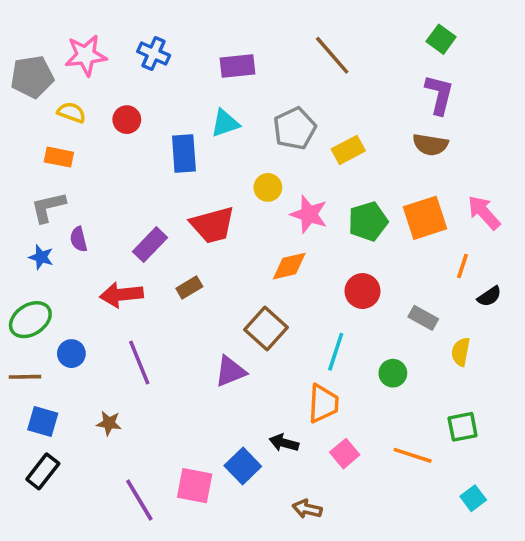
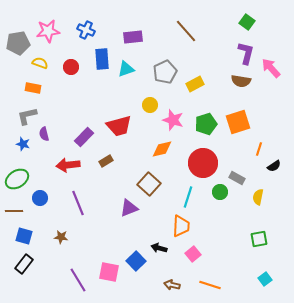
blue rectangle: (184, 154) -> (102, 59), moved
pink arrow: (484, 212) -> (271, 68), moved
red circle: (363, 291) -> (203, 163), size x1.5
green circle: (393, 373) -> (220, 192), moved
orange line: (413, 455) -> (210, 285), moved

